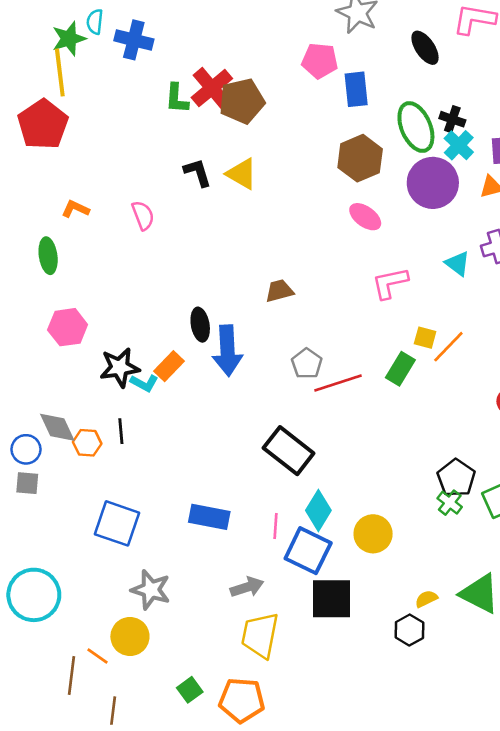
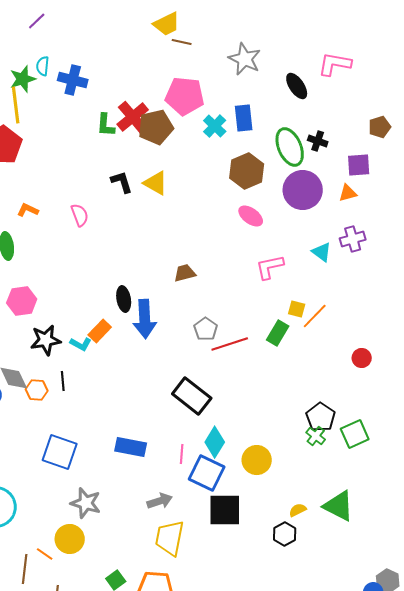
pink pentagon: (320, 61) -> (185, 96), moved, size x1.4
cyan cross: (459, 145) -> (215, 126), moved
black star: (120, 367) -> (46, 340), moved

